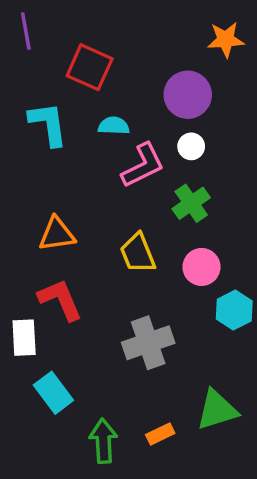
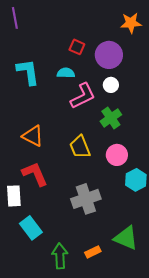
red square: (90, 67) -> (77, 47), moved, size x0.6
orange triangle: (57, 234) -> (33, 136), turned 35
green triangle: (217, 410) -> (126, 238), turned 40

